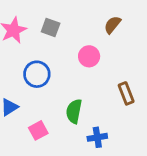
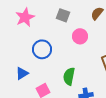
gray square: (51, 27) -> (63, 15), moved

